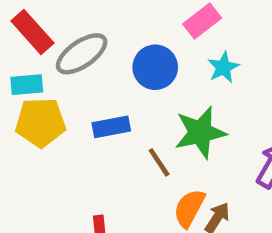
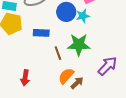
cyan star: (223, 67) -> (83, 16), moved

